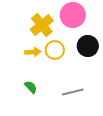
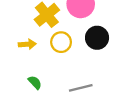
yellow arrow: (33, 52) -> (27, 44), moved

